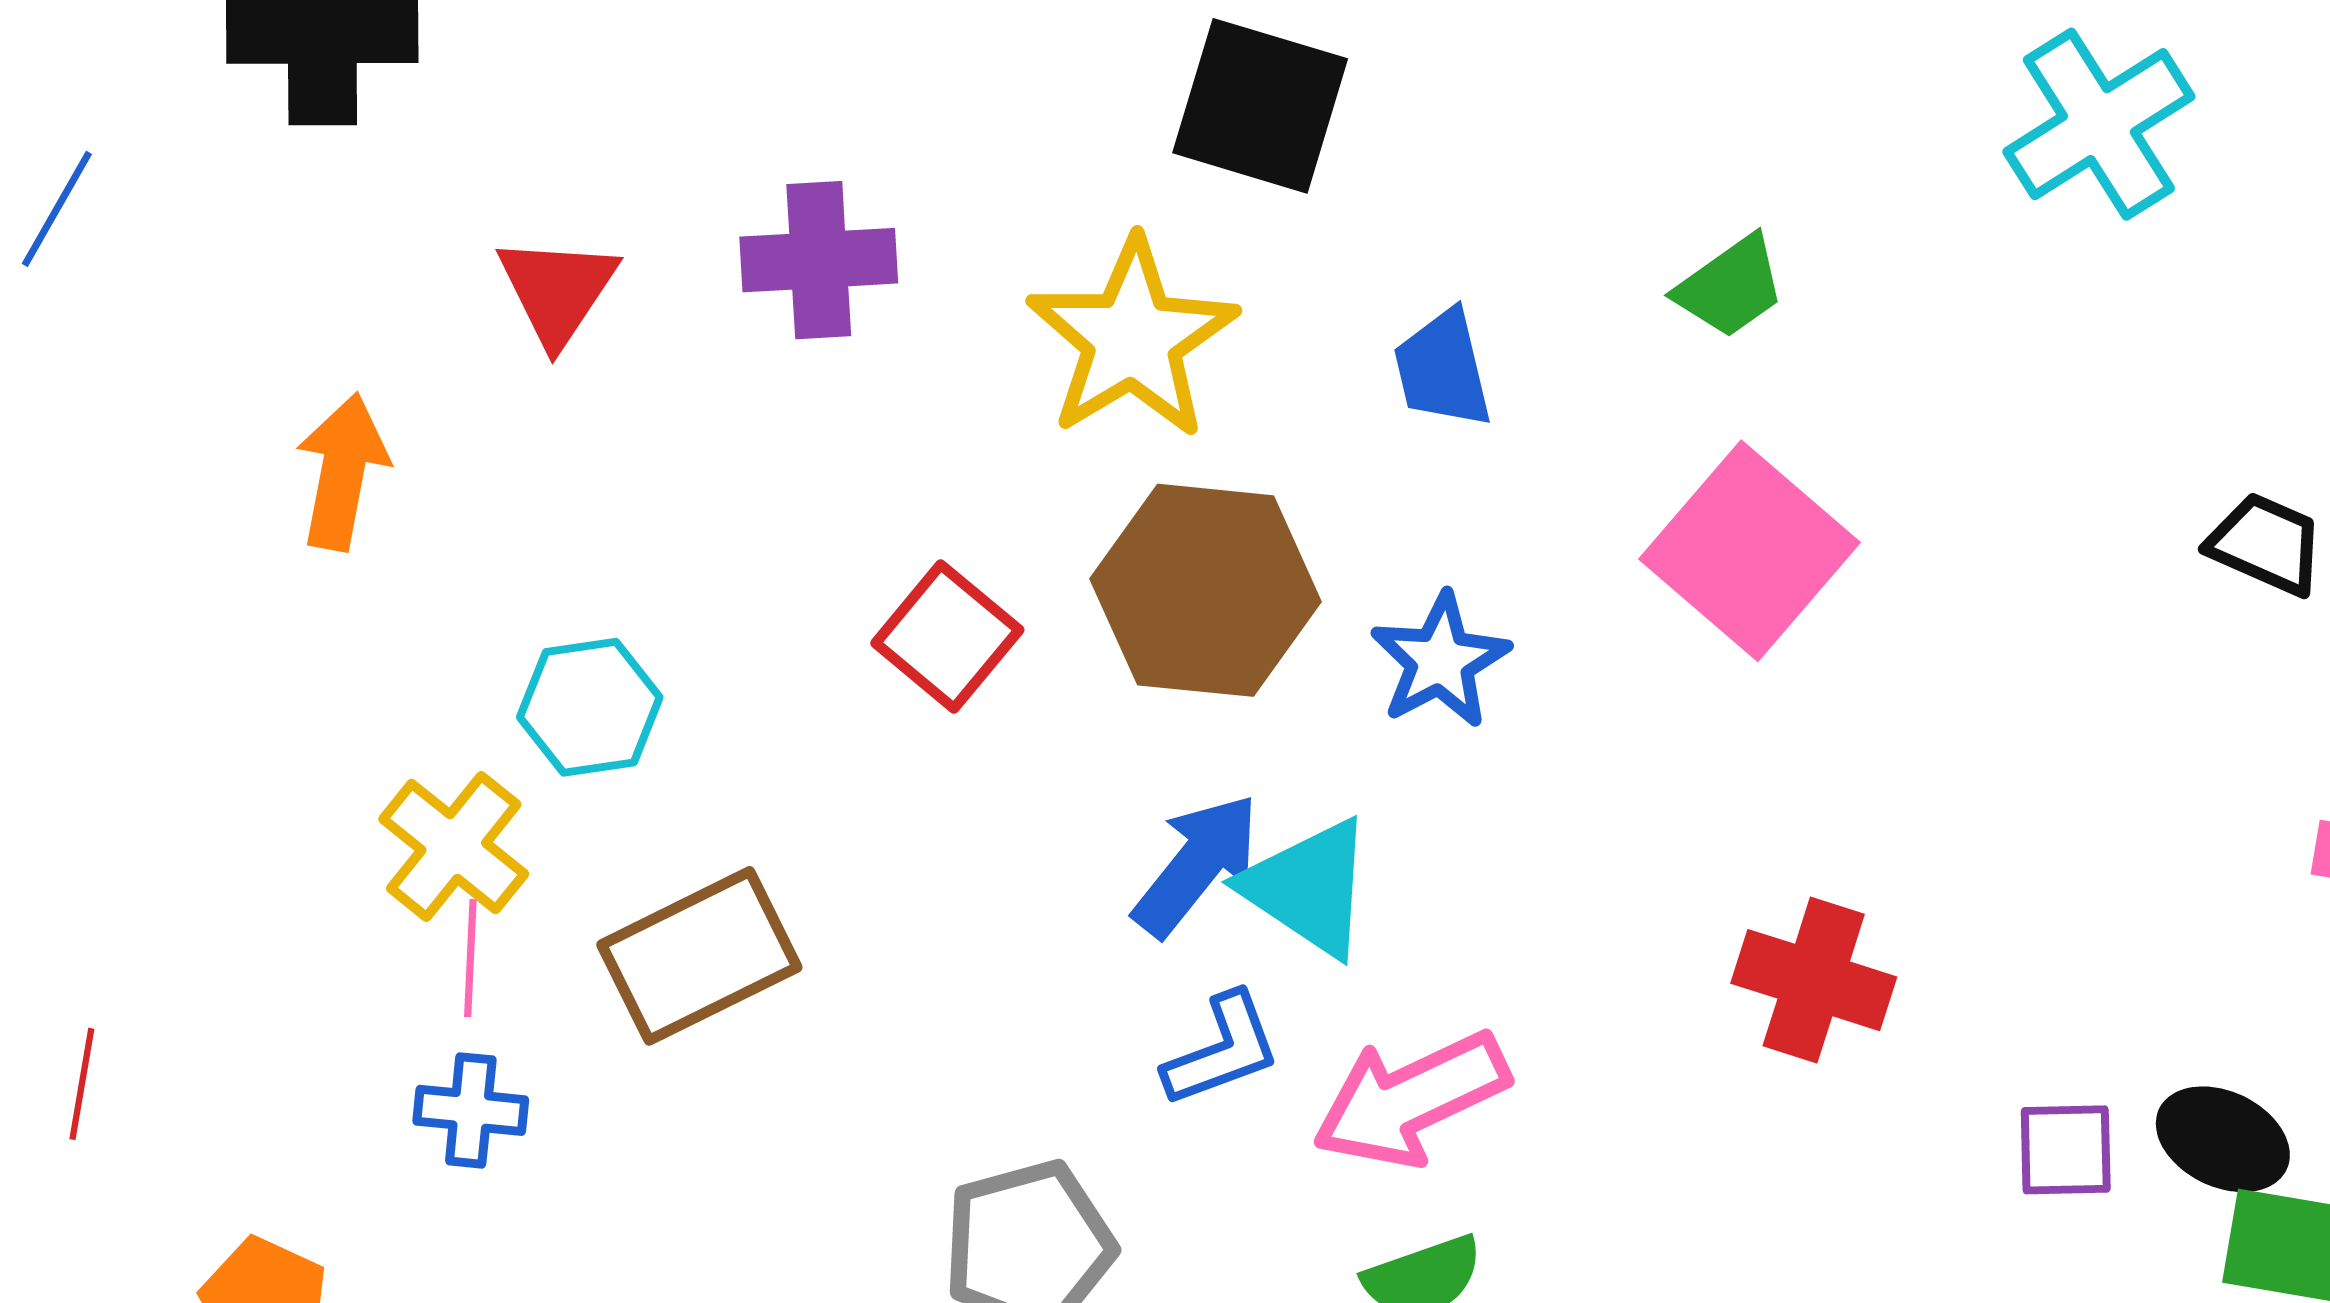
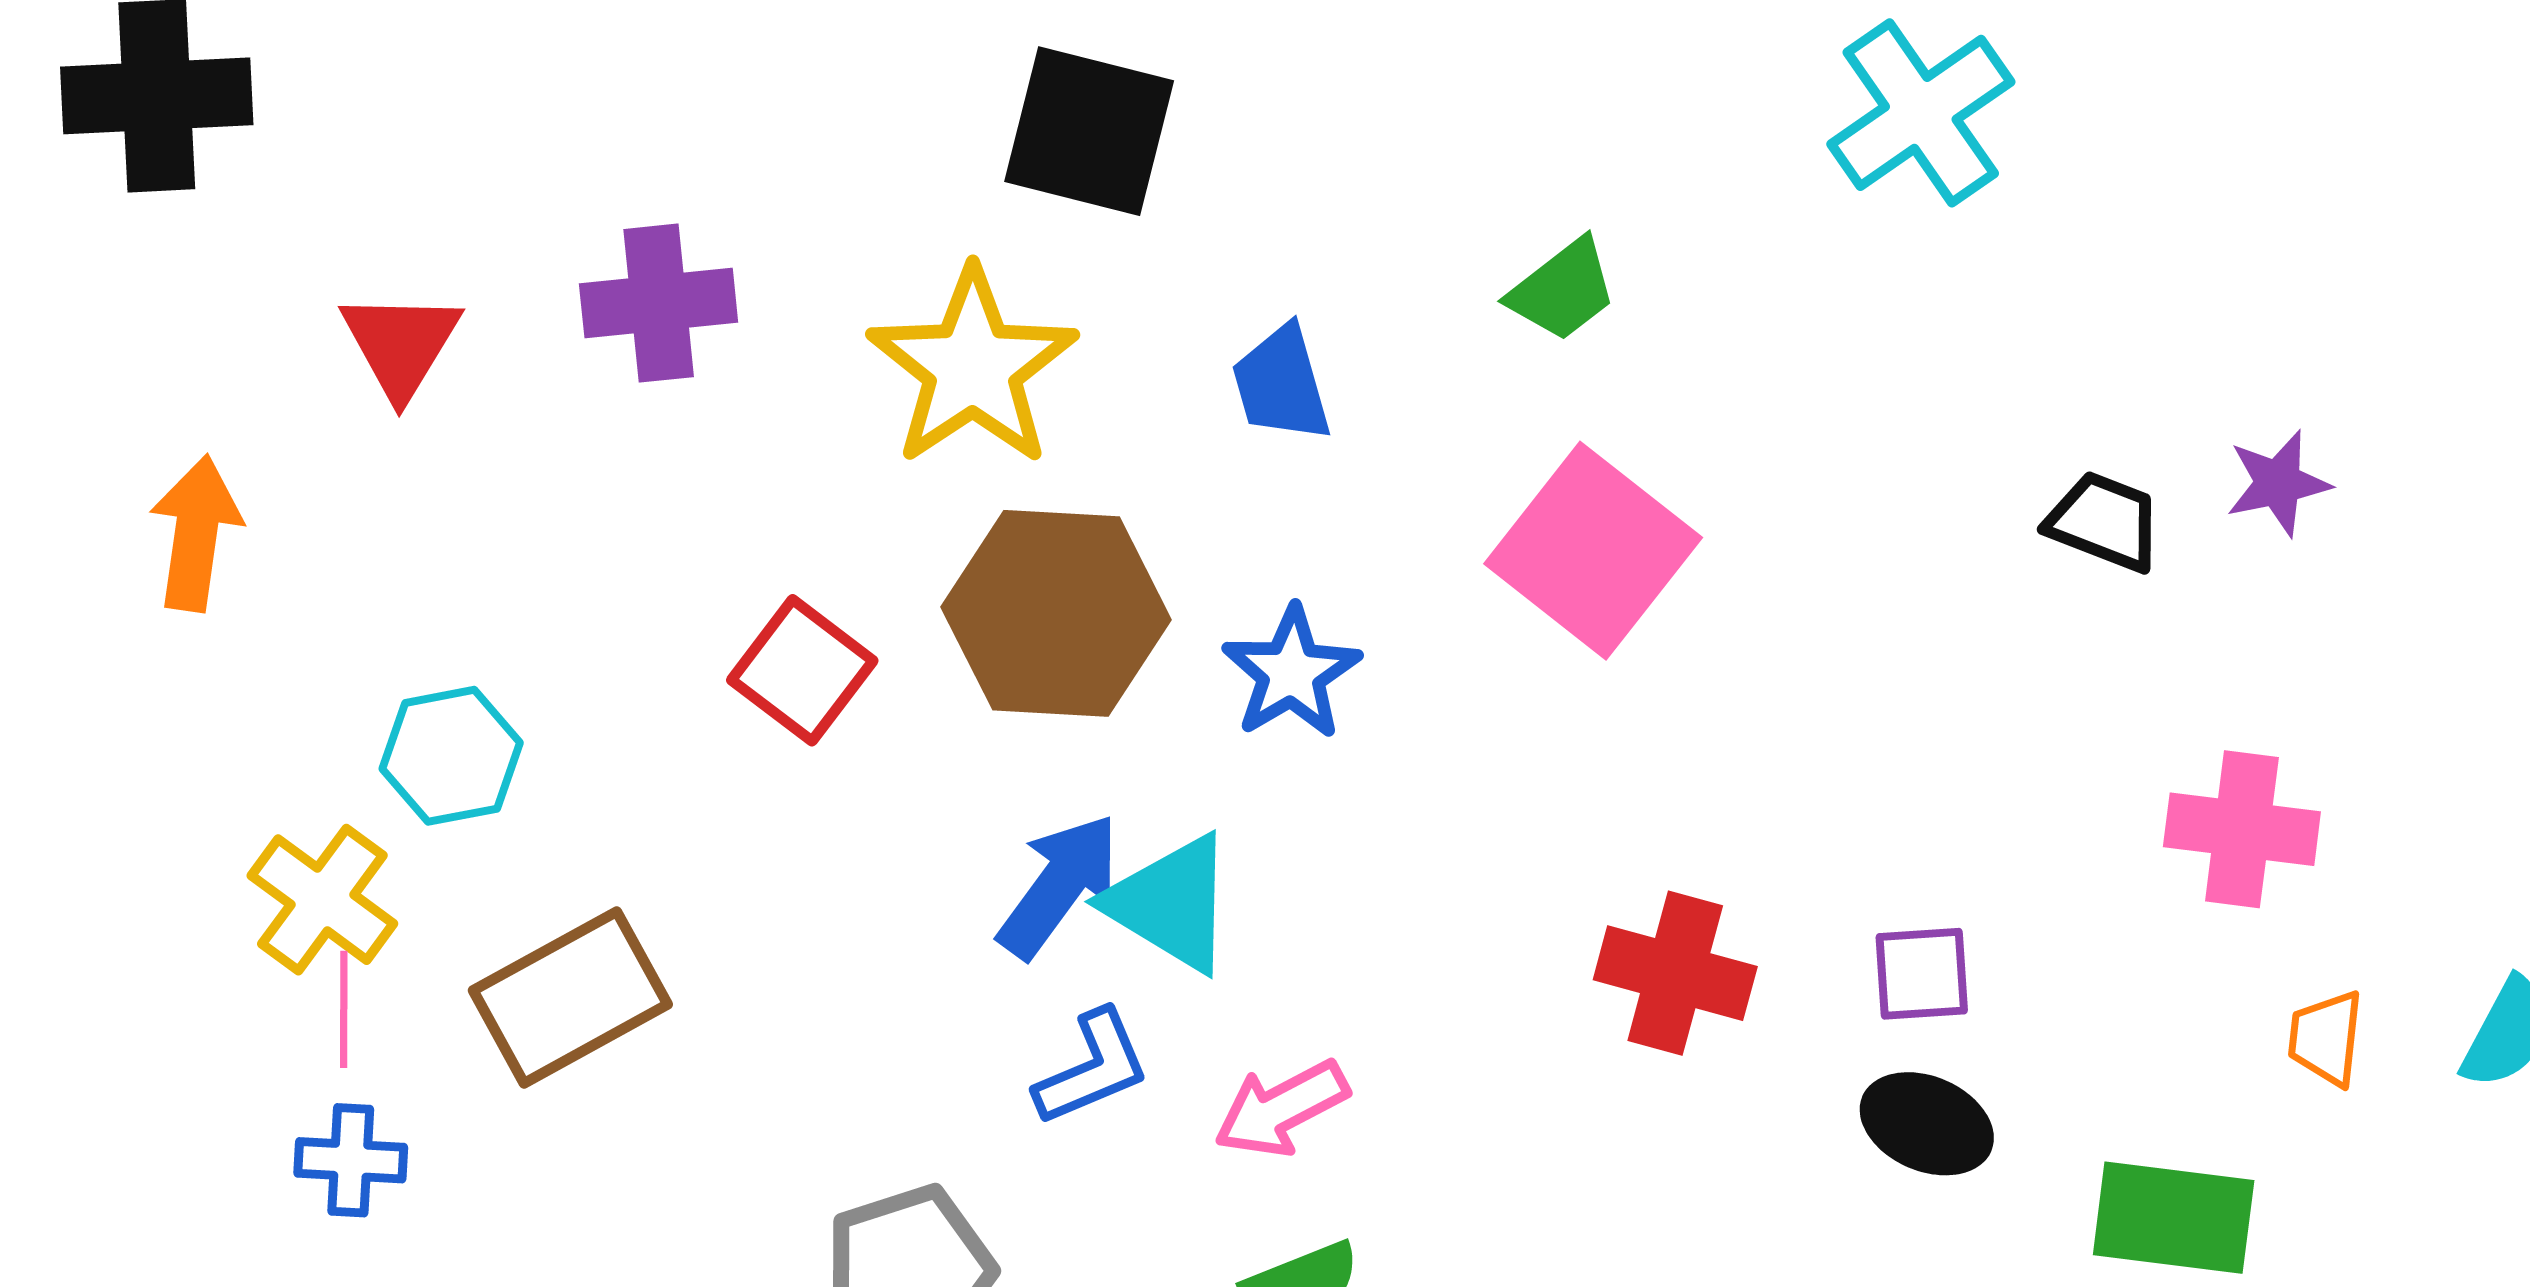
pink arrow: (1411, 1099) -> (1281, 1109), size x0.7
black ellipse: (2223, 1139) -> (1927, 1124), moved
purple square: (2066, 1150) -> (1922, 974), moved

